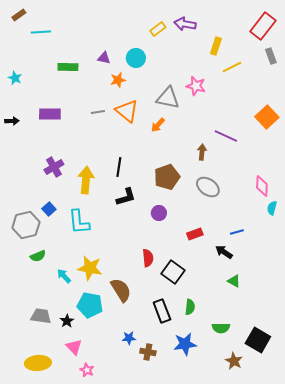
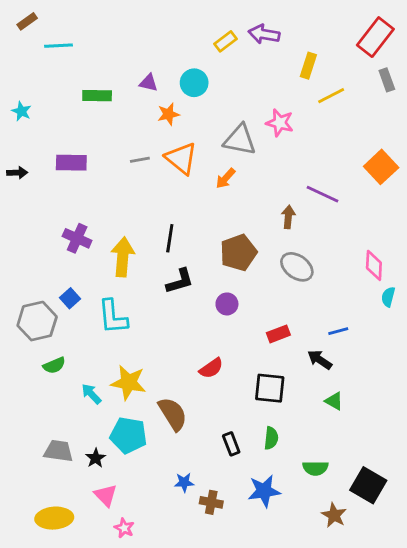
purple cross: (54, 167) -> (77, 238), turned -36
red semicircle: (148, 258) -> (211, 368), turned 60
black square: (173, 272) -> (270, 388), moved, turned -30
black rectangle: (162, 311) -> (231, 444), size x0.7

